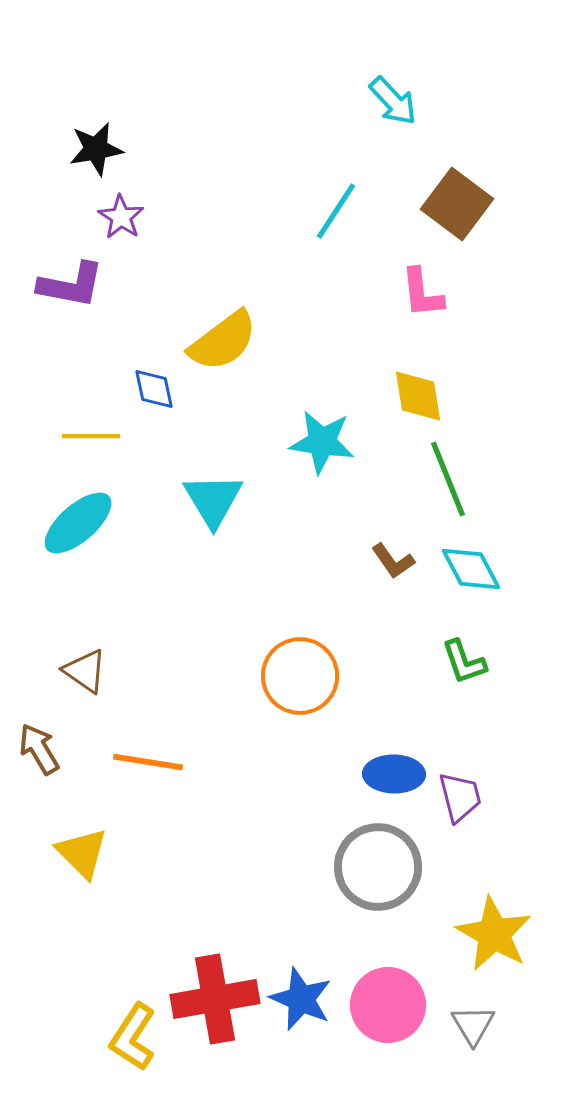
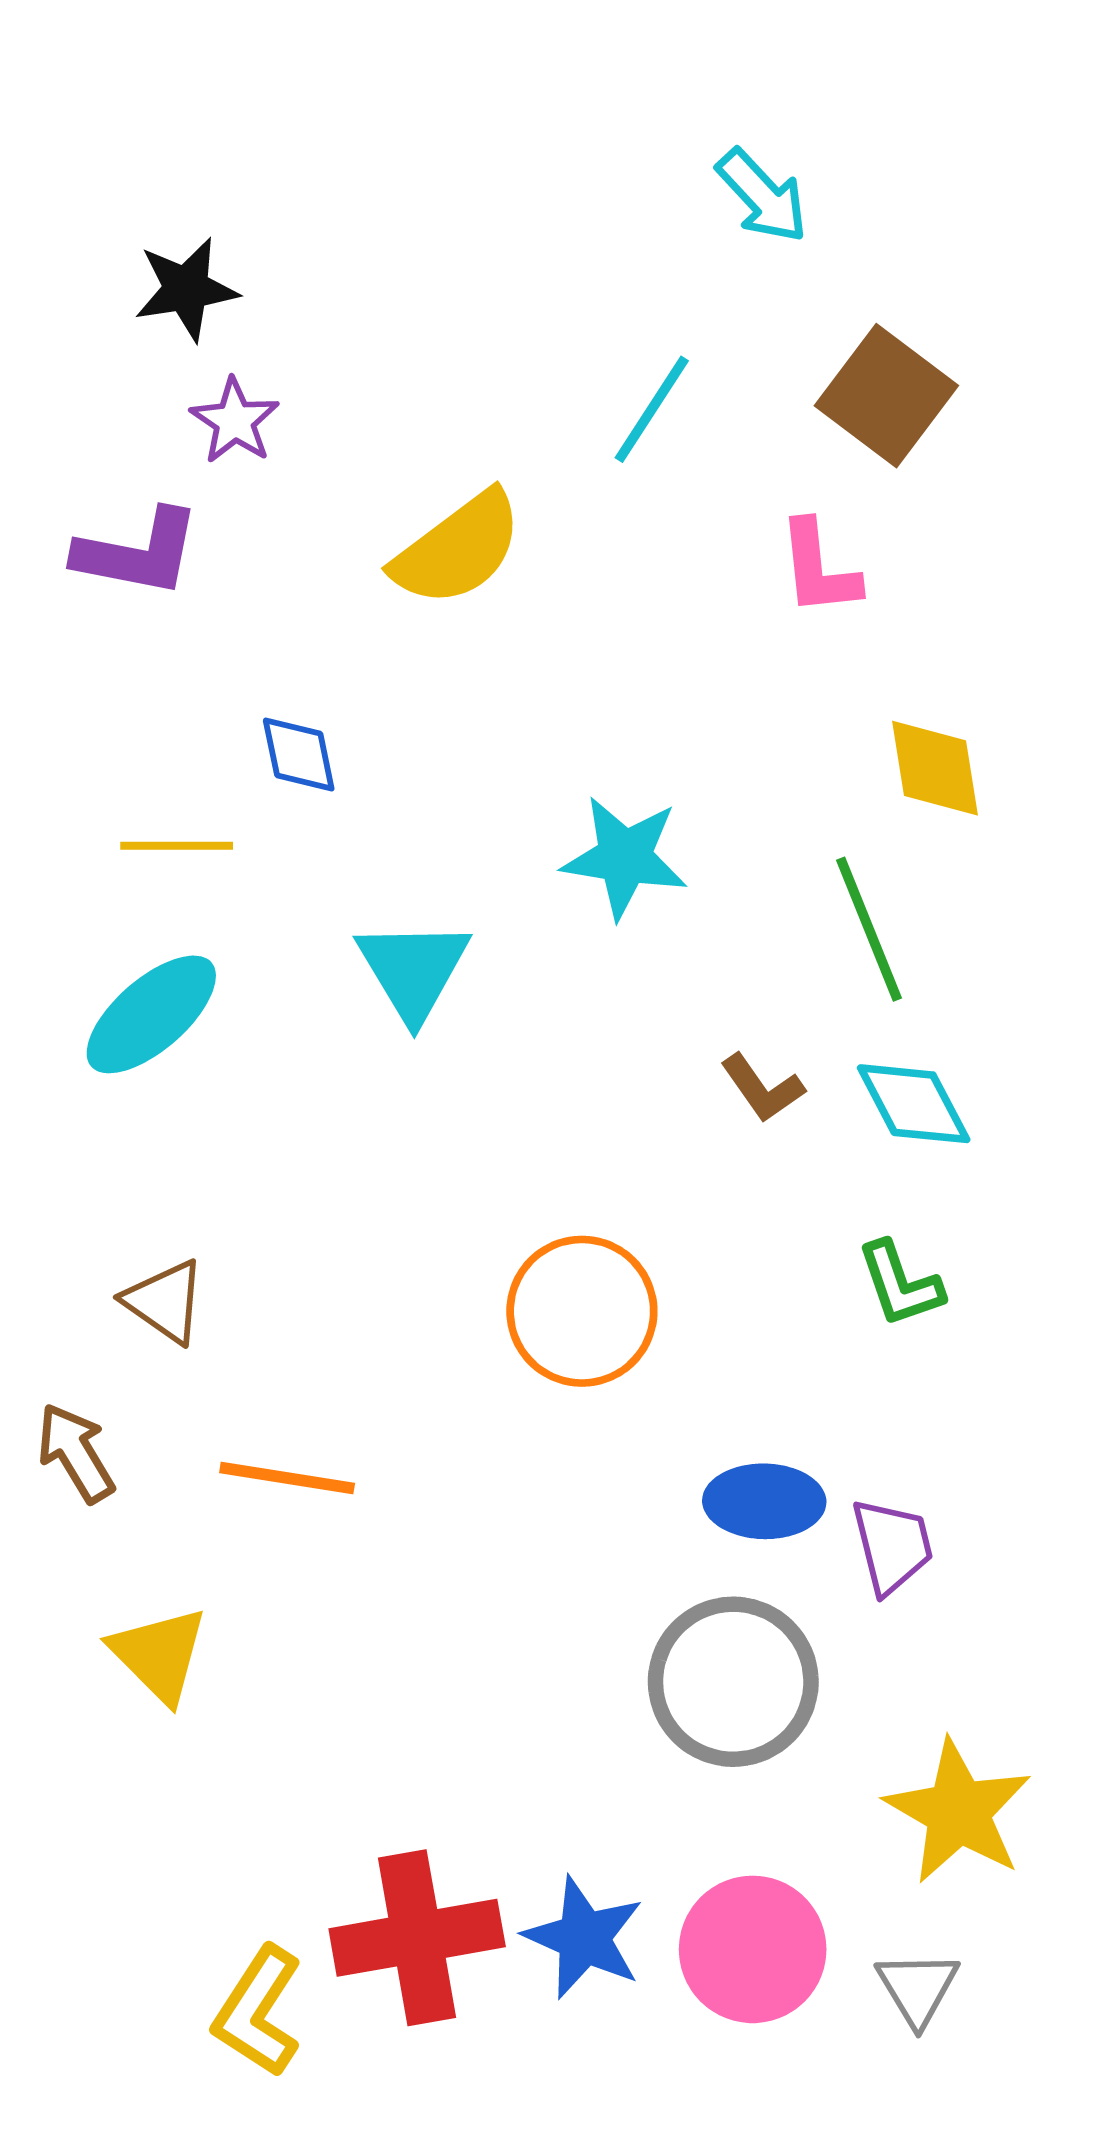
yellow semicircle: (223, 341) -> (458, 549), moved
yellow diamond: (418, 396) -> (935, 768), moved

